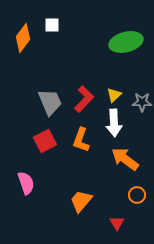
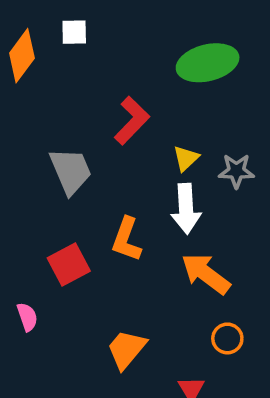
red L-shape: (84, 99) -> (132, 120), moved
red square: (45, 141) -> (69, 265), moved
pink semicircle: (26, 183) -> (27, 317), size x0.7

